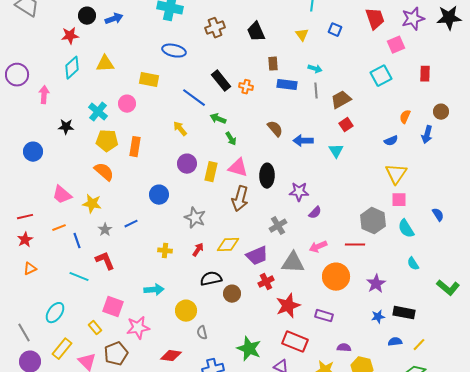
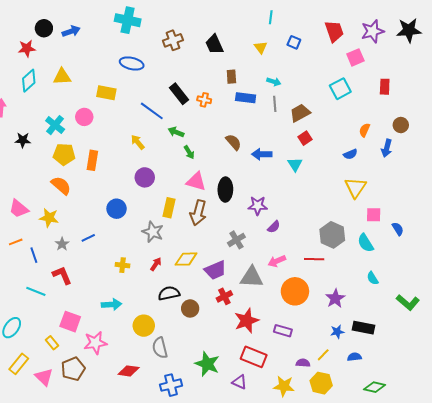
yellow rectangle: (211, 172) -> (169, 208), moved
pink square: (399, 200) -> (374, 215), moved
gray semicircle: (202, 333) -> (160, 348), size x1.5
yellow line: (419, 345) -> (323, 355), moved

